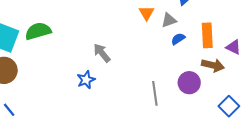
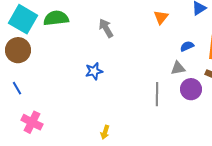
gray triangle: (169, 20) -> (178, 68), moved
gray arrow: (102, 53) -> (106, 28), moved

